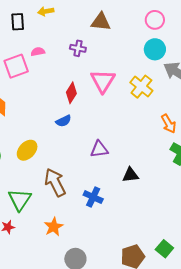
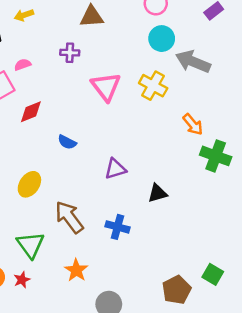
red diamond: (71, 93) -> (31, 112), moved, turned 45
blue semicircle: (64, 121) -> (67, 142), turned 63

